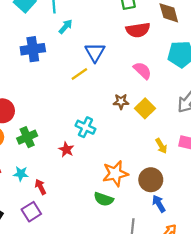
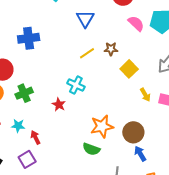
blue cross: (33, 49) -> (29, 38), moved
pink semicircle: (142, 70) -> (136, 23), moved
yellow line: (79, 74) -> (87, 53), moved
brown star: (121, 102) -> (111, 49), moved
yellow arrow: (161, 146) -> (145, 95), moved

